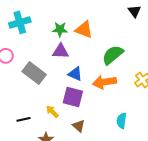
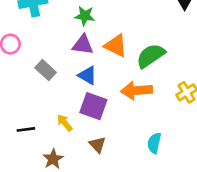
orange triangle: (84, 30) -> (116, 46), moved
gray rectangle: (34, 73) -> (46, 70), size x0.7
blue triangle: (75, 74) -> (87, 75), moved

